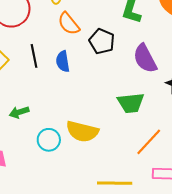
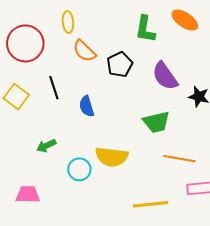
black pentagon: (102, 41) -> (120, 64), turned 30
blue semicircle: (63, 61) -> (87, 106), moved
orange line: (149, 142) -> (179, 159), turned 64

